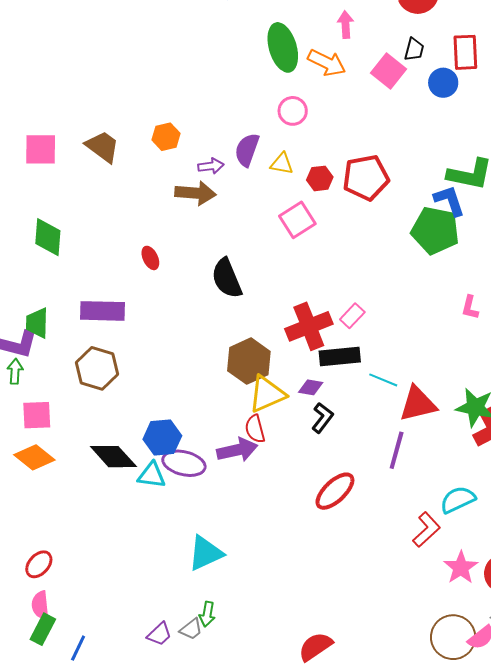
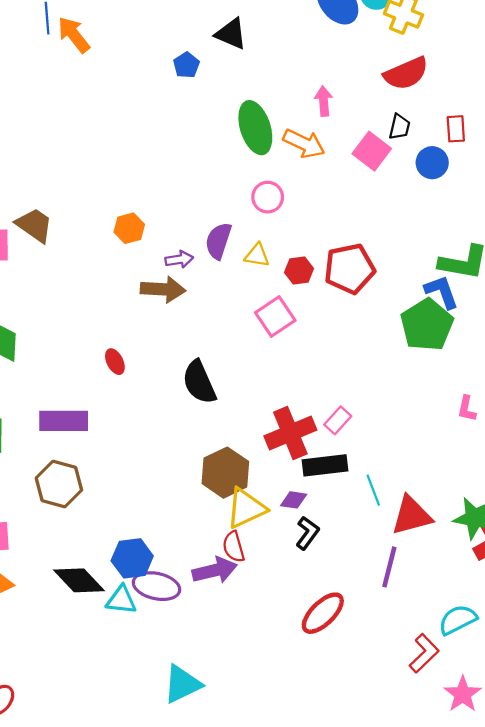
red rectangle: (465, 52) -> (456, 129), size x0.7
brown trapezoid: (102, 147) -> (34, 225), moved
green pentagon: (435, 230) -> (427, 325), turned 30
cyan line: (383, 380) -> (373, 490), turned 48

